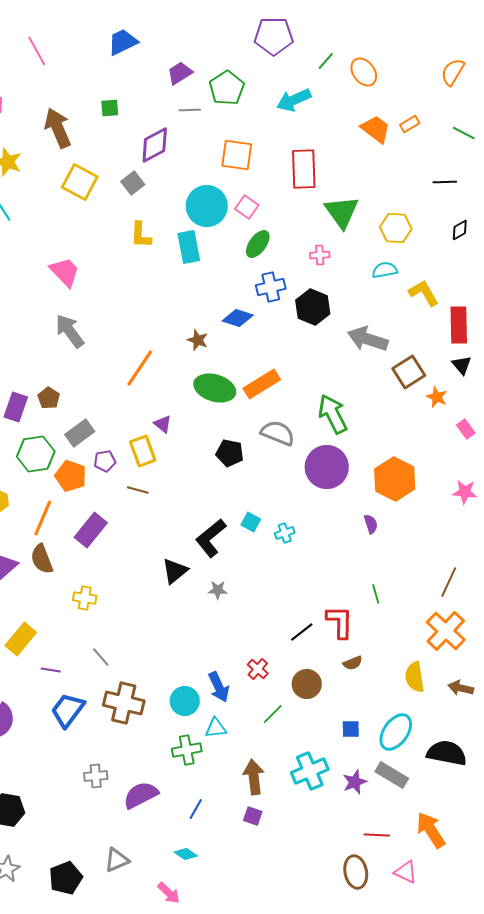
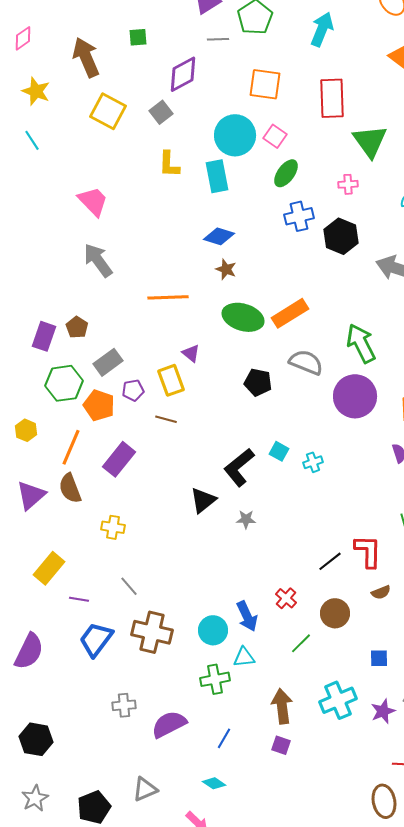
cyan arrow: (294, 100) -> (322, 29), turned 136
blue diamond: (238, 318) -> (219, 236), moved
orange line: (140, 368) -> (168, 297), turned 54

